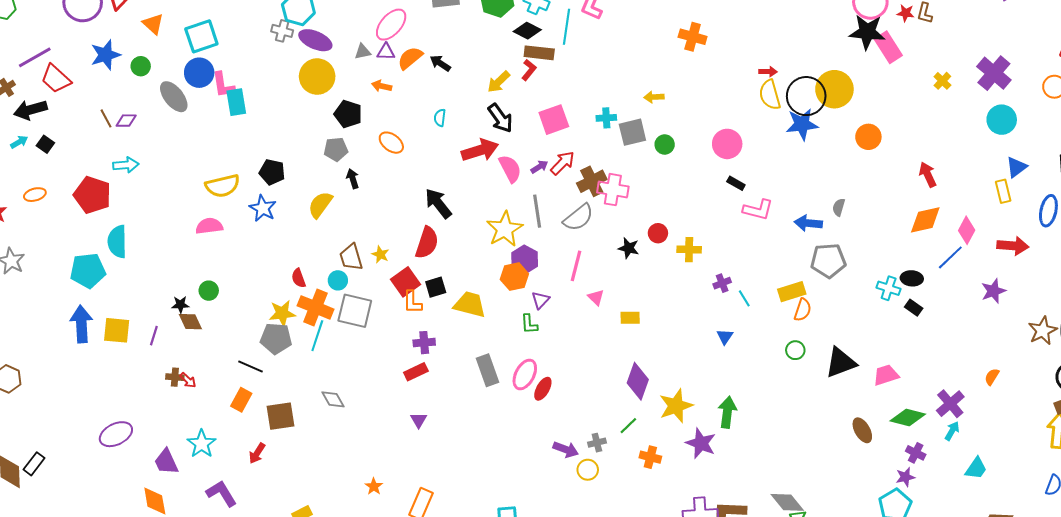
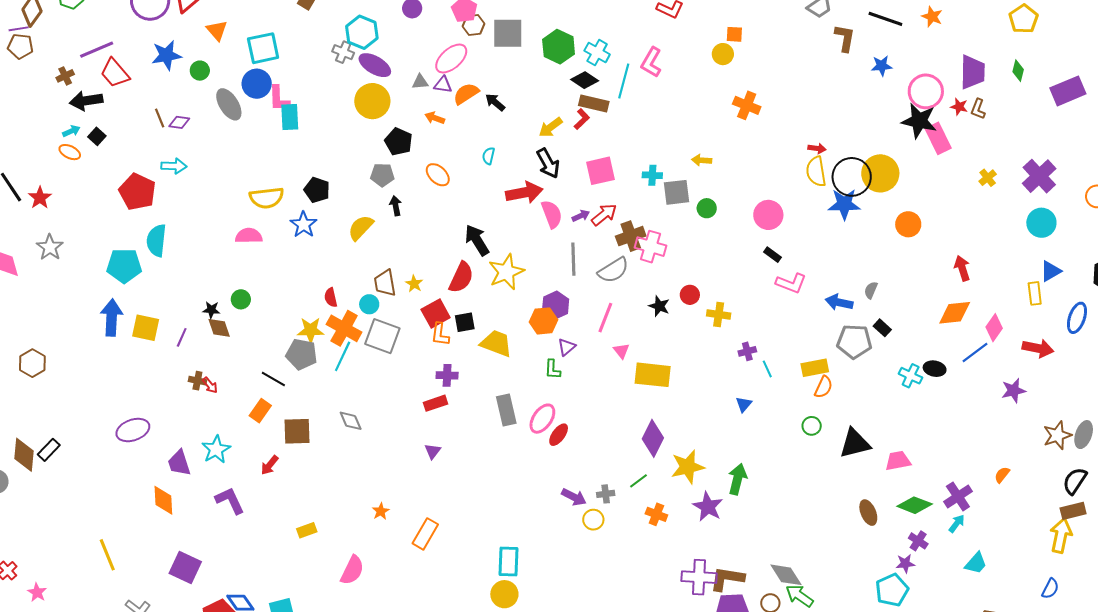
orange ellipse: (35, 195) -> (70, 152), moved, turned 35
yellow star: (505, 229) -> (506, 272), moved
black rectangle: (914, 308) -> (882, 328), moved
yellow rectangle: (630, 318) -> (653, 375), size x1.8

